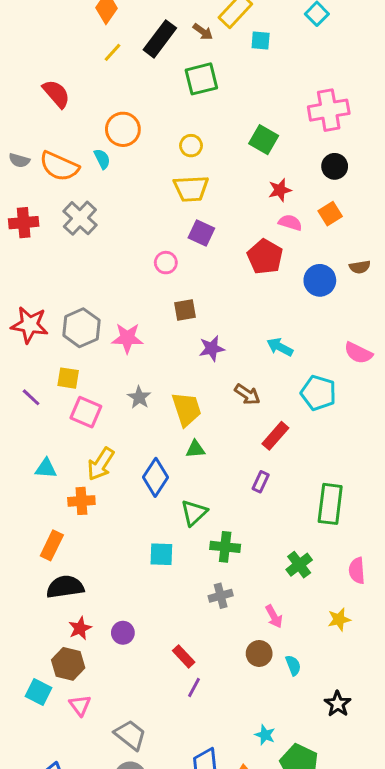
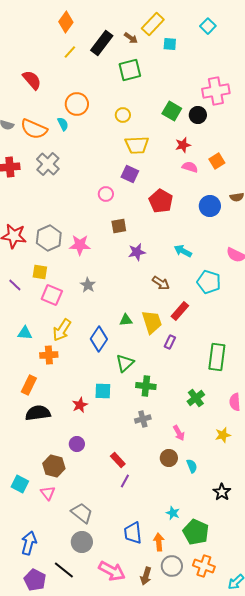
black circle: (335, 166) -> (198, 115), moved
yellow trapezoid: (191, 189) -> (137, 145), moved
red pentagon: (265, 257) -> (161, 201), moved
yellow trapezoid: (187, 409) -> (152, 322), moved
red star: (80, 628) -> (80, 405), moved
brown hexagon: (68, 664) -> (54, 466), moved

